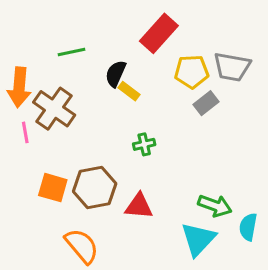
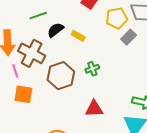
black semicircle: (116, 74) -> (56, 30), moved, turned 36
brown hexagon: (95, 187) -> (61, 76), moved
orange square: (53, 188) -> (23, 94), moved

